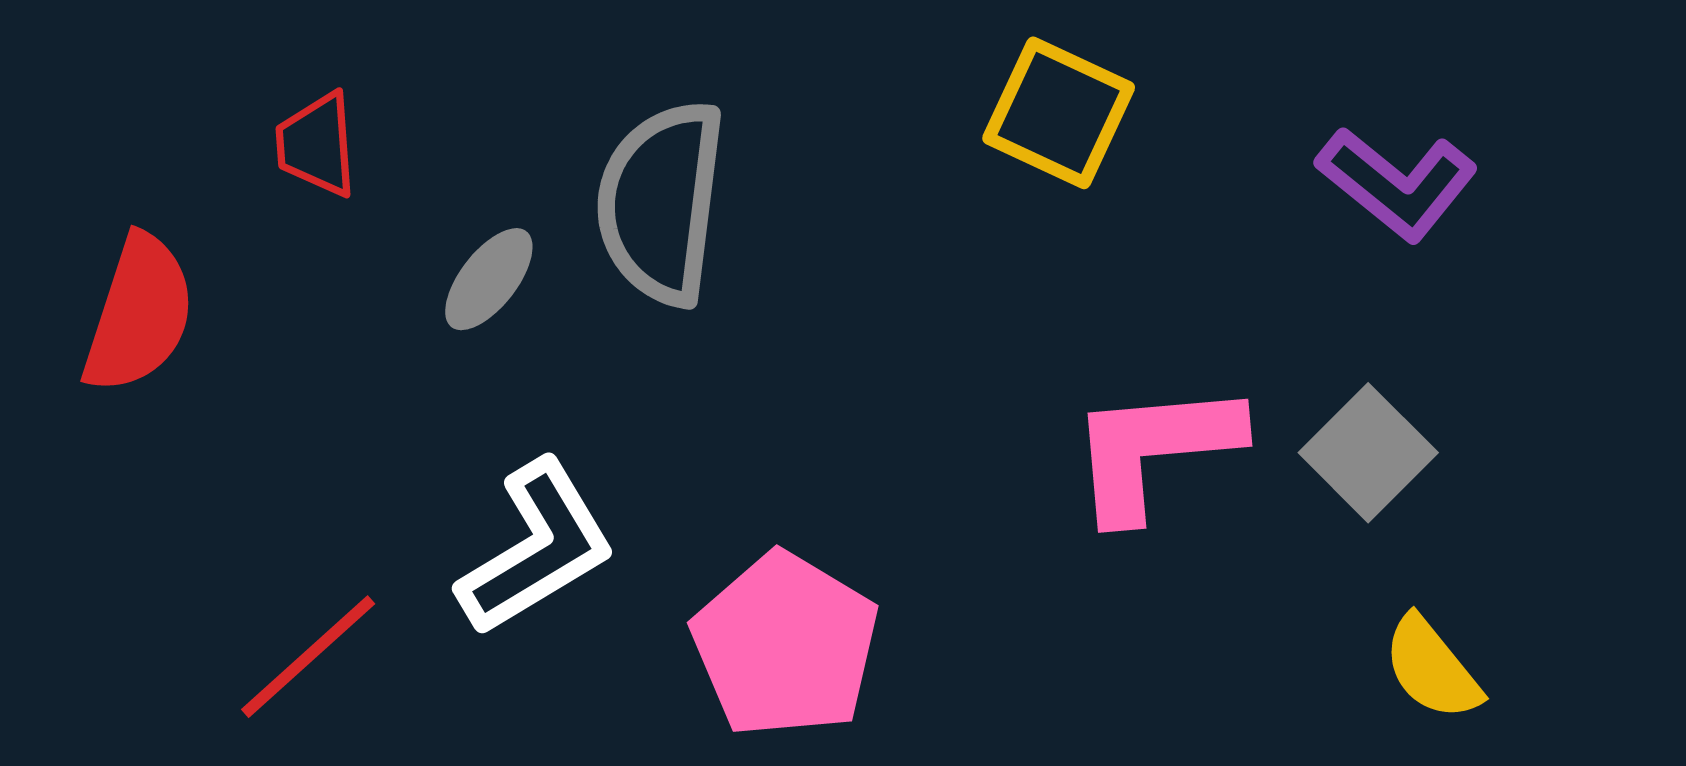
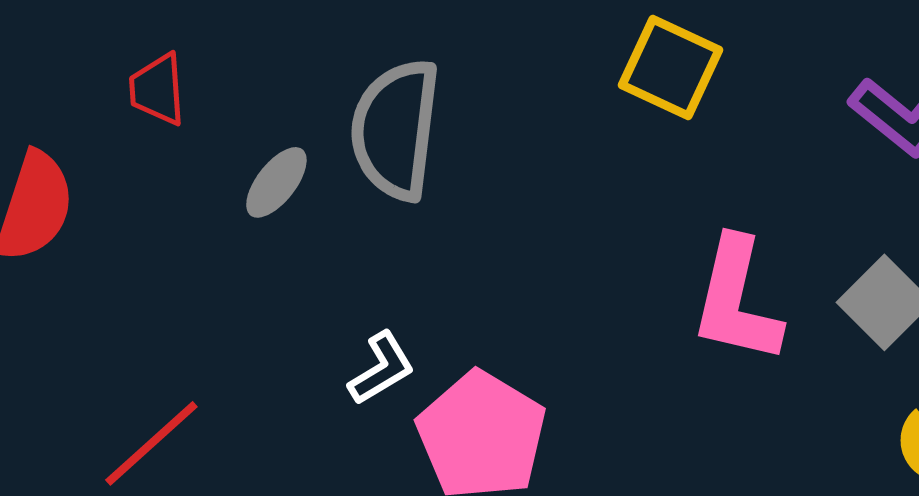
pink L-shape: (1154, 450) -> (736, 300), turned -72
white L-shape: (537, 548) -> (381, 368), moved, size x0.6

